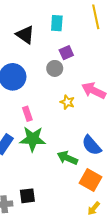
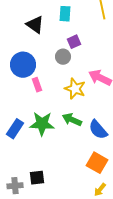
yellow star: (67, 102) -> (75, 89), size x1.5
pink rectangle: (27, 114) -> (37, 85), moved
green arrow: (67, 158) -> (72, 120), moved

